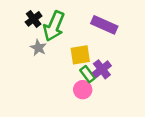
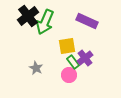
black cross: (34, 19) -> (28, 16), size x1.5
gray star: (38, 48) -> (36, 68), moved

